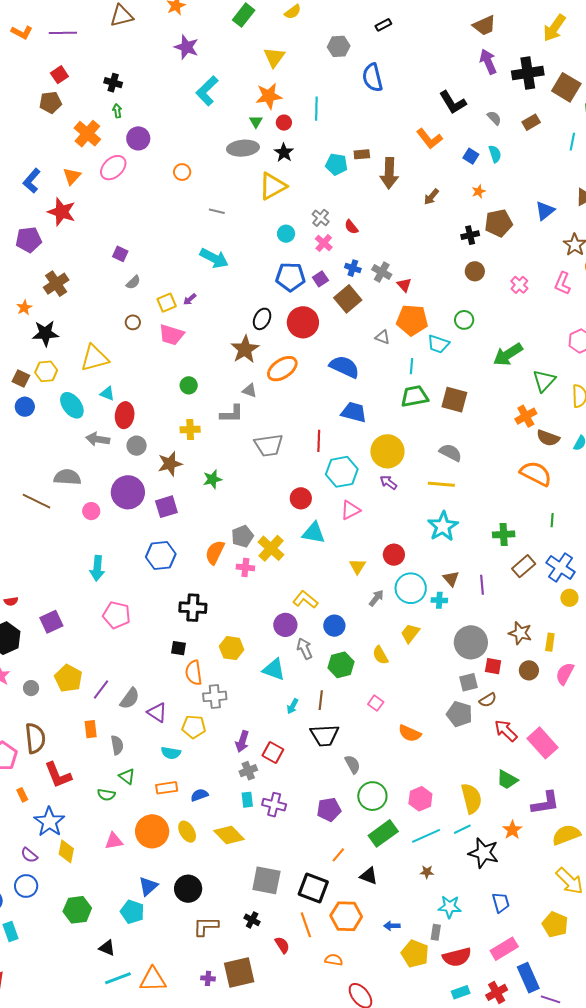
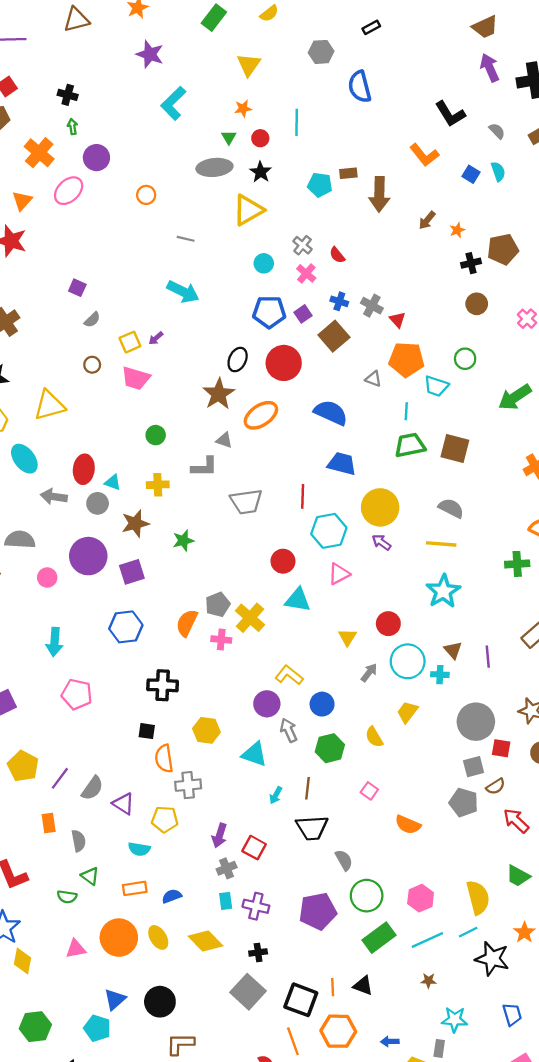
orange star: (269, 96) -> (243, 108), size x0.6
orange star: (479, 191) -> (457, 230), moved
cyan triangle: (107, 394) -> (113, 482), moved
green cross: (504, 534) -> (517, 564), moved
purple pentagon: (329, 810) -> (318, 911), size x1.4
orange line: (338, 855) -> (333, 987), moved, turned -42
gray square: (266, 880) -> (248, 992), turned 32
black cross: (252, 920) -> (258, 952), moved, turned -35

